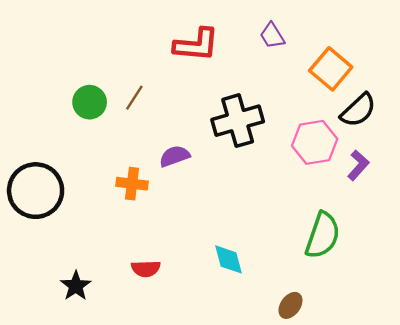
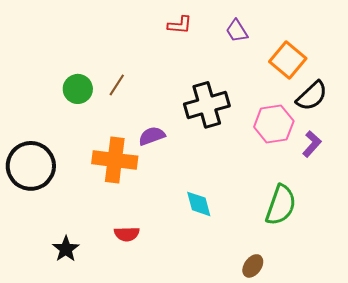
red L-shape: (196, 45) -> (180, 25), moved, size x0.6
orange cross: (132, 184) -> (115, 160), size x1.6
cyan diamond: (228, 259) -> (199, 204), moved

